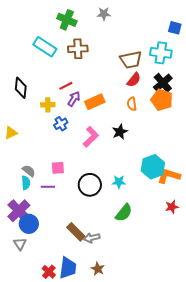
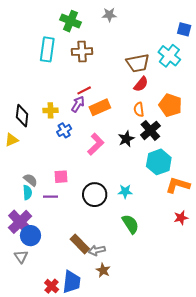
cyan rectangle: (45, 47) -> (47, 49), turned 65
cyan cross: (161, 53) -> (169, 56), turned 30
black cross: (163, 83) -> (150, 130), moved
red line: (66, 86) -> (84, 90), moved
black diamond: (21, 88) -> (22, 116), moved
cyan hexagon: (153, 167) -> (159, 162), moved
green semicircle: (124, 213) -> (130, 224), turned -72
brown star: (98, 269) -> (103, 270), moved

